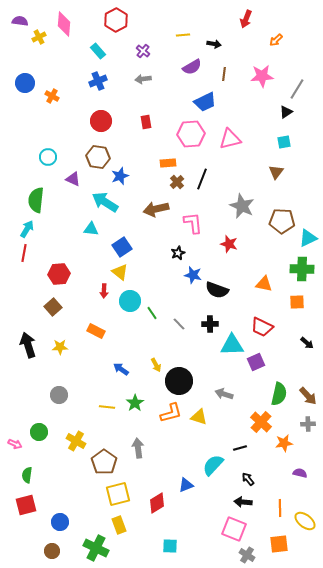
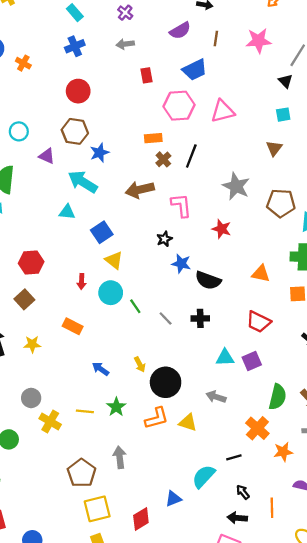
black triangle: (286, 112) -> (285, 81), turned -40
red rectangle: (146, 122) -> (146, 75), moved
yellow triangle: (120, 272) -> (114, 260), moved
cyan triangle: (232, 345) -> (225, 358), moved, size x0.7
yellow cross: (76, 441) -> (50, 422), moved
orange line: (280, 508) -> (272, 508), moved

